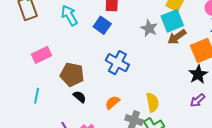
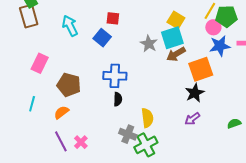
pink rectangle: (41, 55) -> (40, 63), turned -42
blue cross: (117, 63) -> (115, 76), turned -30
black semicircle: (80, 97) -> (118, 99), moved, turned 48
orange semicircle: (112, 102) -> (61, 112), moved

